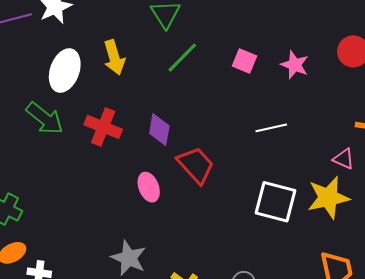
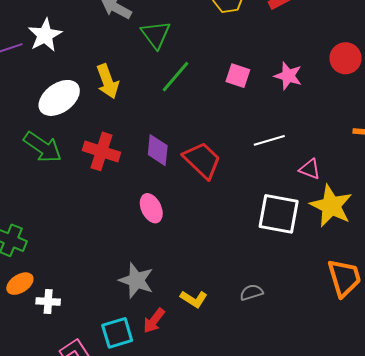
white ellipse: (65, 71) -> (59, 98), turned 39
pink triangle: (344, 159) -> (310, 169), moved
red trapezoid: (196, 165) -> (202, 160), moved
yellow star: (328, 198) -> (331, 206), turned -30

